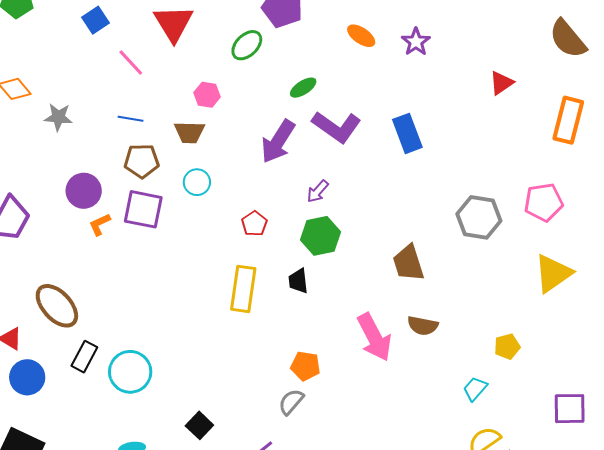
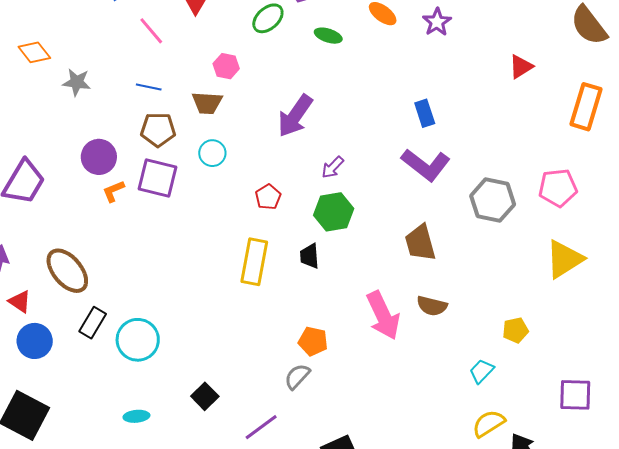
green ellipse: (303, 88) -> (328, 36), moved, turned 48
purple L-shape: (337, 127) -> (426, 165), moved
blue rectangle: (407, 133) -> (425, 113), size x0.7

